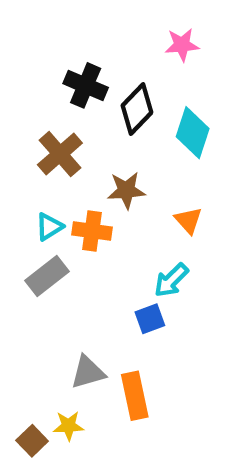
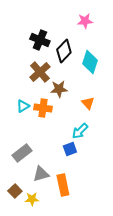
brown cross: (60, 154) -> (40, 72), moved
gray rectangle: (47, 276) -> (22, 153), moved
brown square: (32, 441) -> (15, 191), moved

